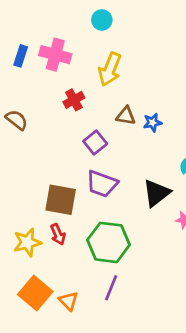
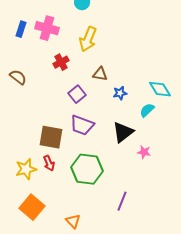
blue star: (152, 123) -> (120, 93), moved
purple line: (111, 288) -> (122, 201), moved
orange triangle: (69, 301) -> (73, 221), moved

